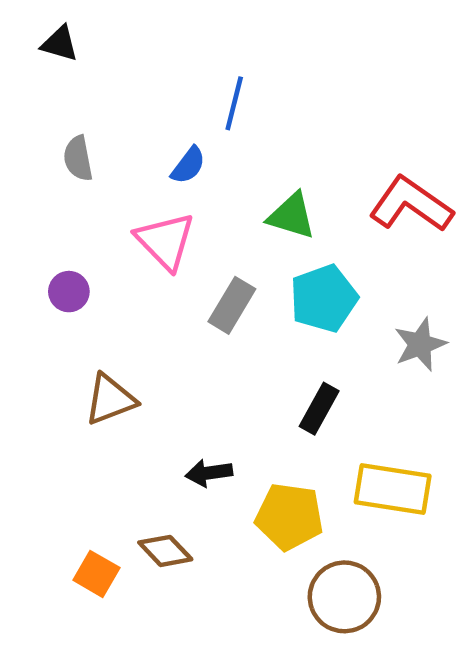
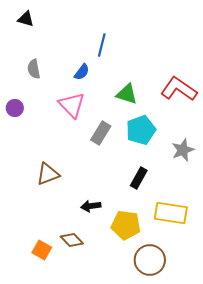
purple circle: (69, 292) -> (15, 108), moved

